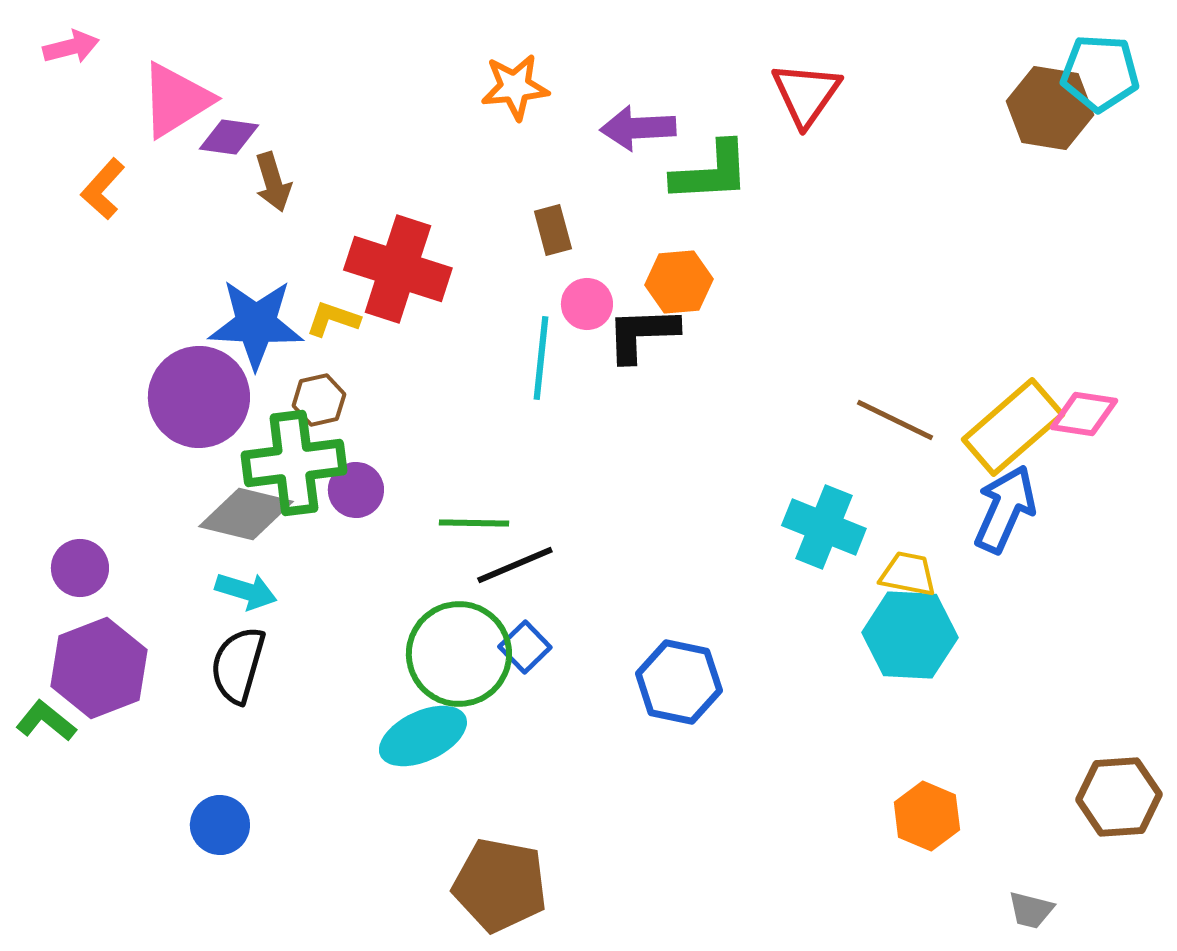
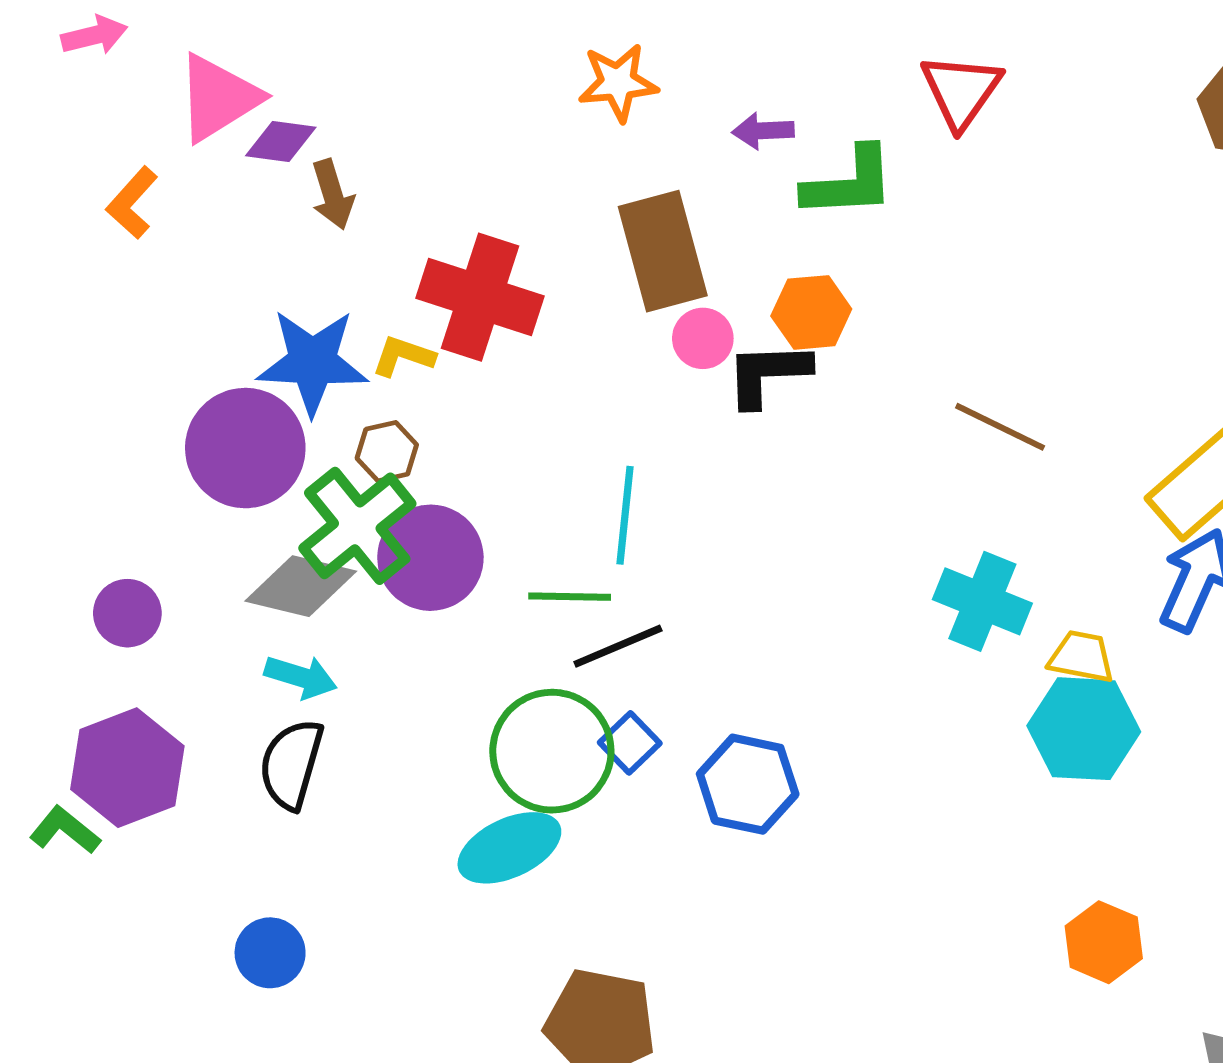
purple arrow: (638, 128) -> (763, 131), size x0.7
brown rectangle: (553, 230) -> (663, 251), size x2.0
cyan line: (541, 358) -> (625, 515), moved
brown line: (895, 420) -> (1000, 427), moved
green cross: (294, 463) -> (357, 526), turned -32
purple circle: (356, 490) -> (430, 558), size x1.6
purple circle: (80, 568) -> (127, 613), moved
blue hexagon: (679, 682) -> (748, 784), moved

